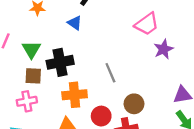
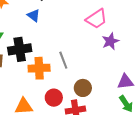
orange cross: (75, 95) -> (39, 68), moved

